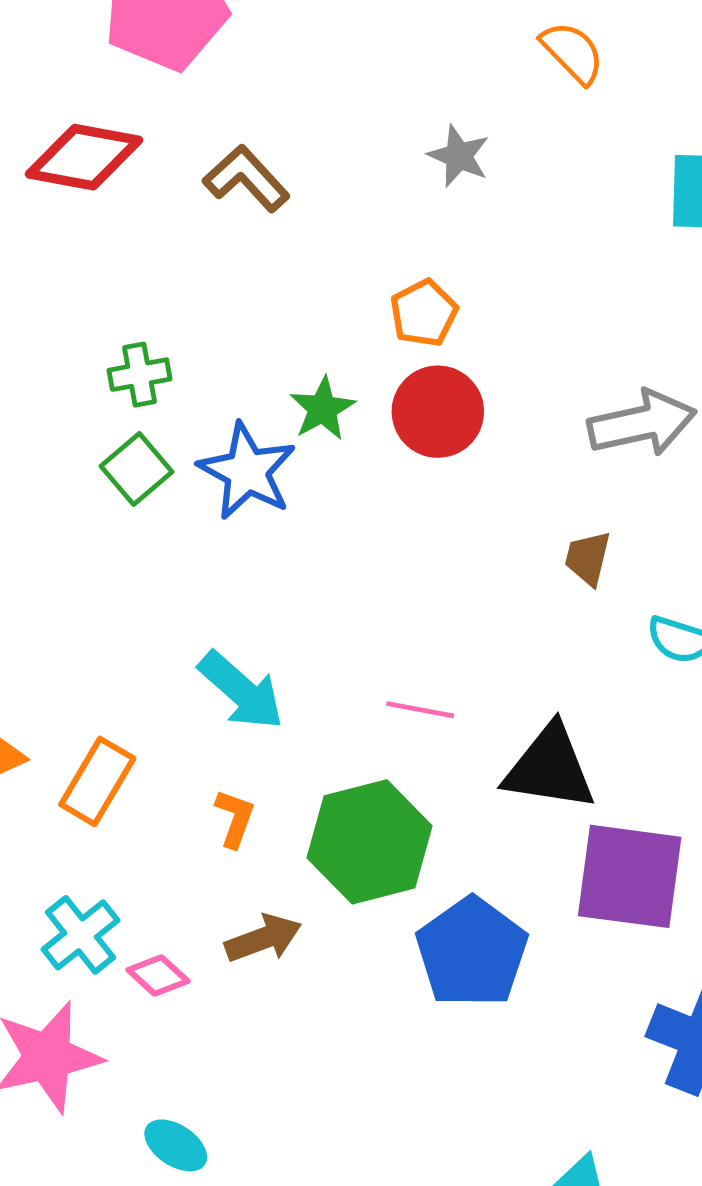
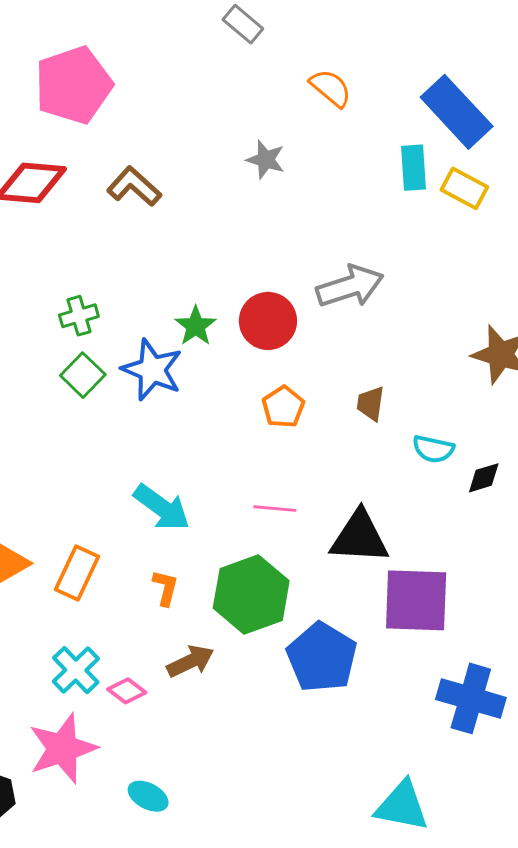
orange pentagon: (424, 313) -> (283, 407), moved
gray arrow: (642, 423) -> (350, 286), moved

